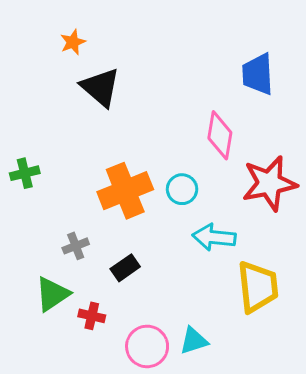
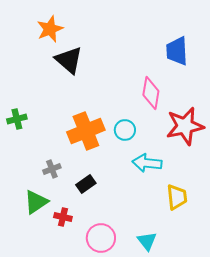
orange star: (73, 42) -> (50, 29), size x1.5
yellow trapezoid: (258, 287) -> (177, 197), size x0.7
cyan triangle: (194, 341) -> (147, 241), moved, turned -50

